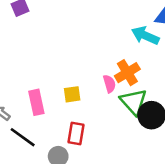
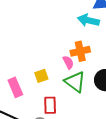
orange cross: (127, 73) -> (80, 51), turned 30
green triangle: (134, 102) -> (75, 82), moved

